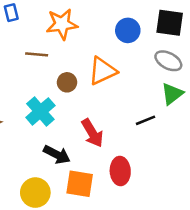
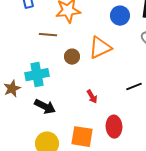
cyan cross: (40, 111) -> (37, 75), moved, turned 30
red arrow: (92, 133) -> (92, 97), size x0.6
black arrow: (57, 155) -> (45, 107), moved

